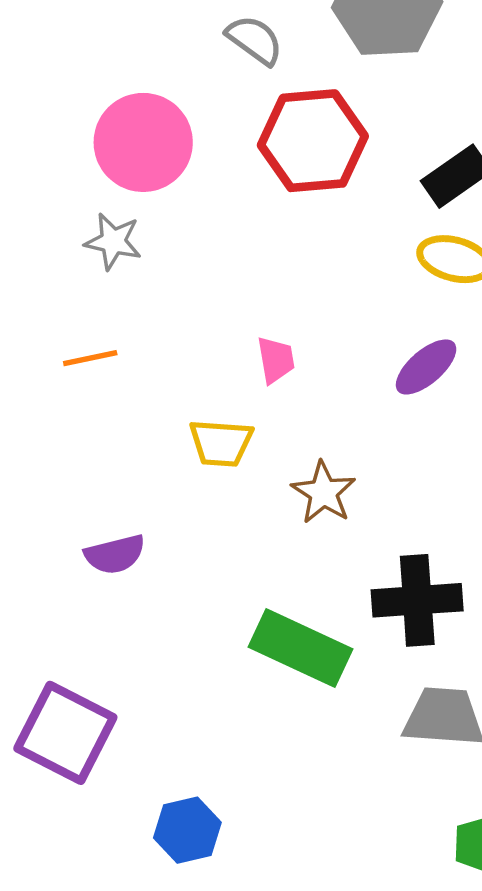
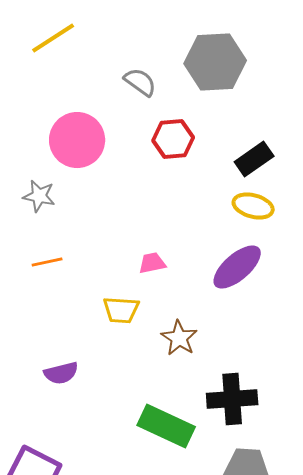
red hexagon: (313, 141) -> (173, 139), size x0.7
gray star: (113, 241) -> (39, 196), moved
pink trapezoid: (276, 360) -> (152, 263), turned -92
purple ellipse: (426, 367) -> (237, 267), size x1.4

